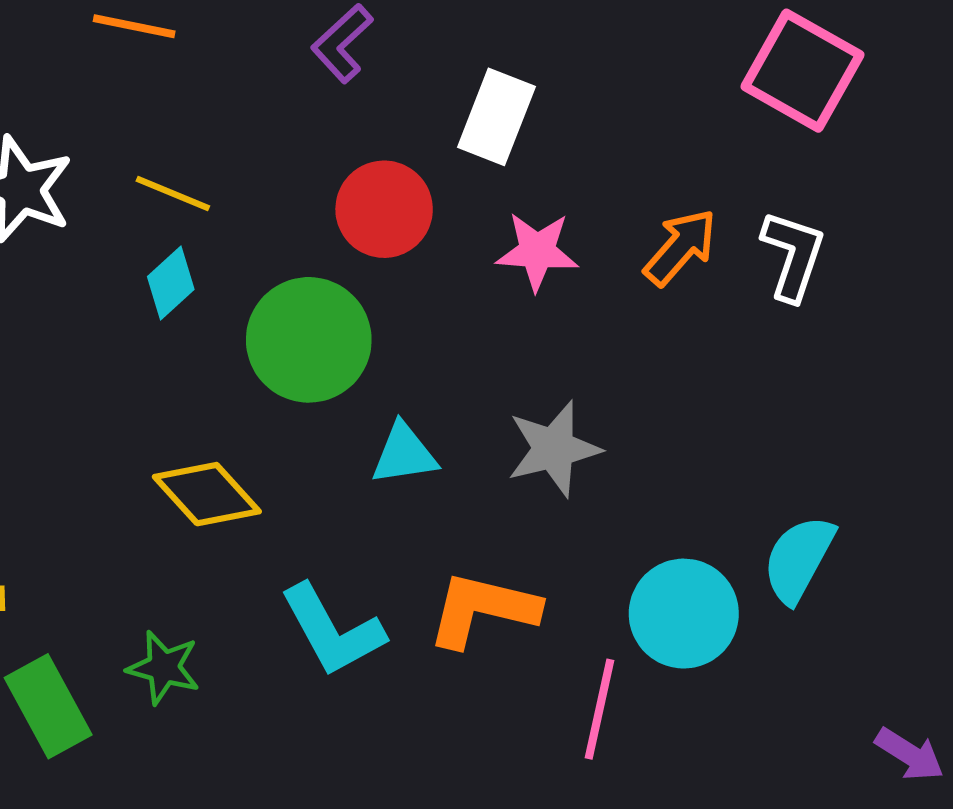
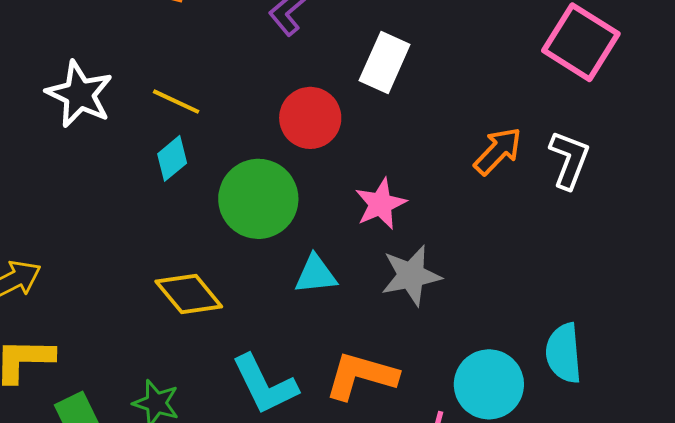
pink star: (537, 251) -> (380, 204), moved, turned -30
cyan semicircle: (799, 559) -> (564, 353), turned -36

